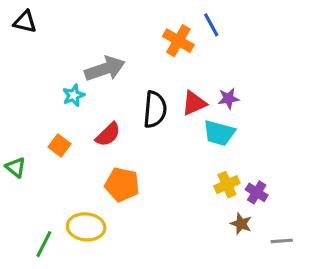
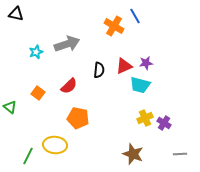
cyan star: (74, 95) -> (36, 52), moved
black semicircle: (155, 109) -> (99, 70), size x0.7
brown star: (241, 224) -> (133, 154), moved, size x1.5

